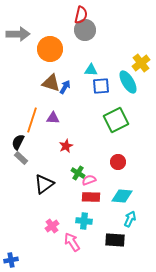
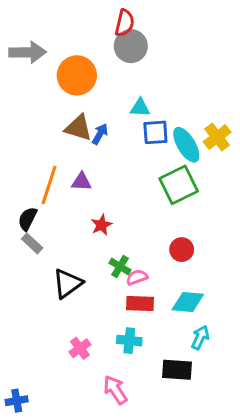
yellow cross: (141, 63) -> (217, 137), moved
cyan ellipse: (128, 82) -> (186, 145), moved
pink arrow: (72, 242) -> (115, 390), moved

